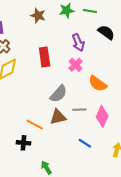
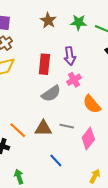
purple arrow: (78, 42) -> (70, 56), moved
gray semicircle: (58, 94) -> (51, 94), moved
blue line: (85, 143) -> (56, 160), moved

